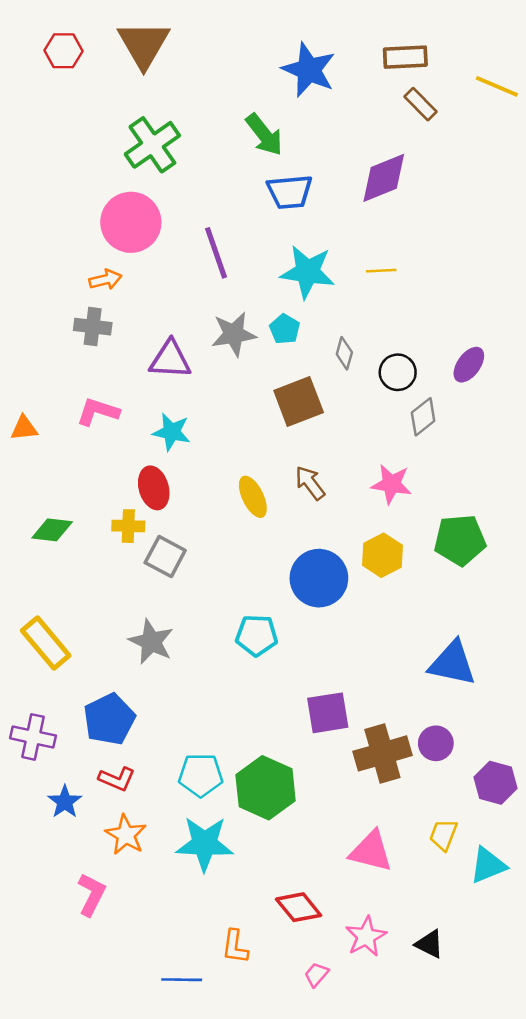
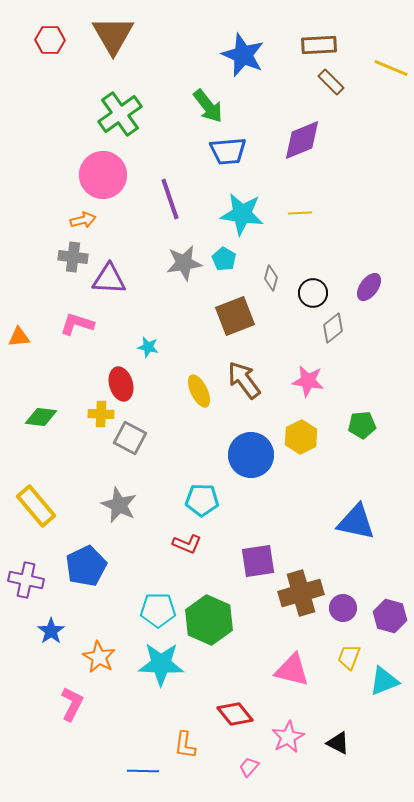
purple triangle: (170, 360) -> (109, 279), moved
cyan star: (172, 432) -> (148, 347), moved, size x0.7
brown arrow: (310, 483) -> (244, 380), size x1.4
green pentagon: (460, 540) -> (362, 425), size x0.7
purple circle: (436, 743) -> (343, 608), moved
red L-shape: (117, 779) -> (187, 544), moved

